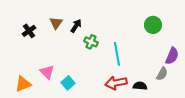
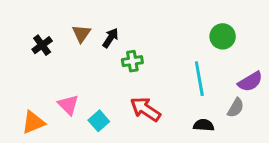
green cross: (91, 42) -> (132, 61), turned -32
cyan line: (117, 54) -> (199, 79), moved
purple semicircle: (172, 56) -> (250, 82), turned 36
red arrow: (116, 83) -> (145, 109), moved, turned 45

